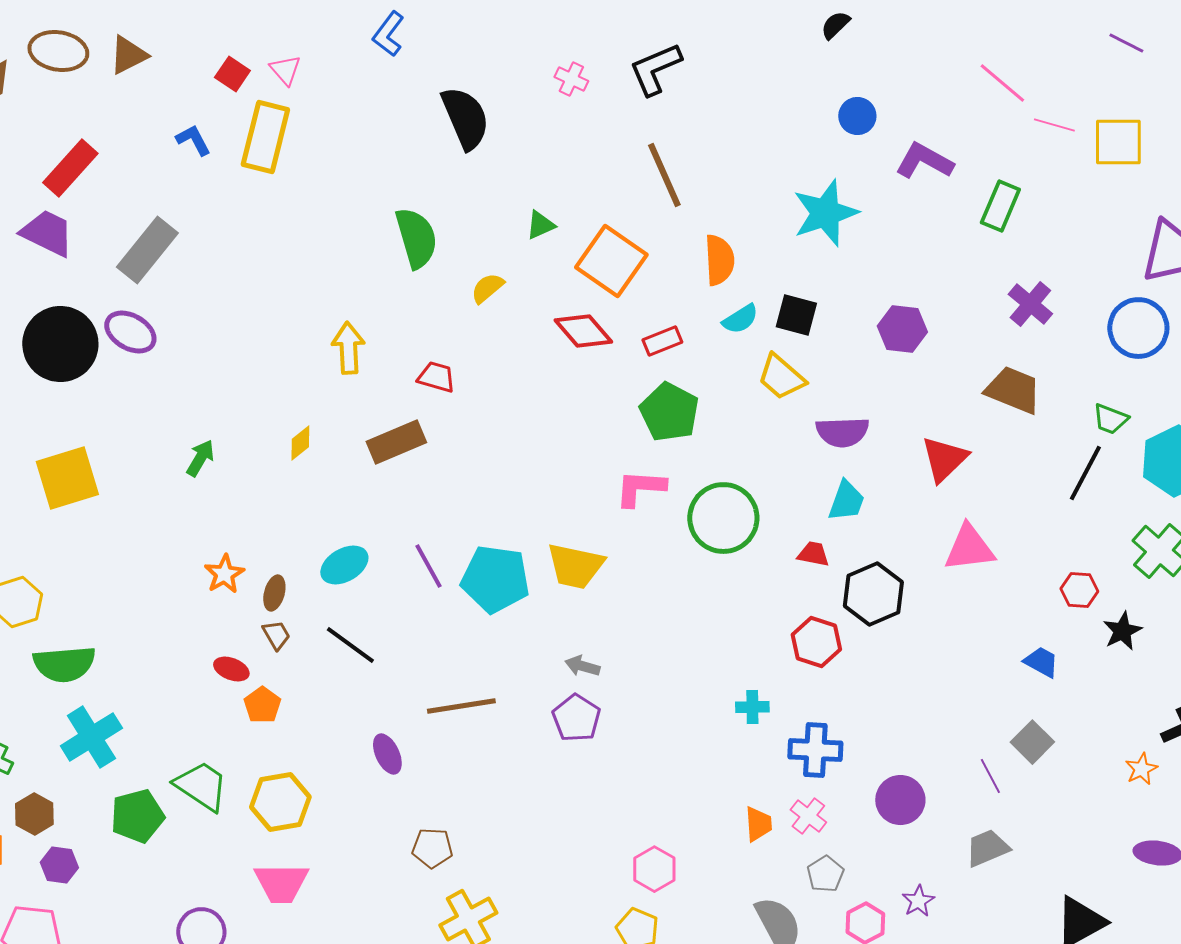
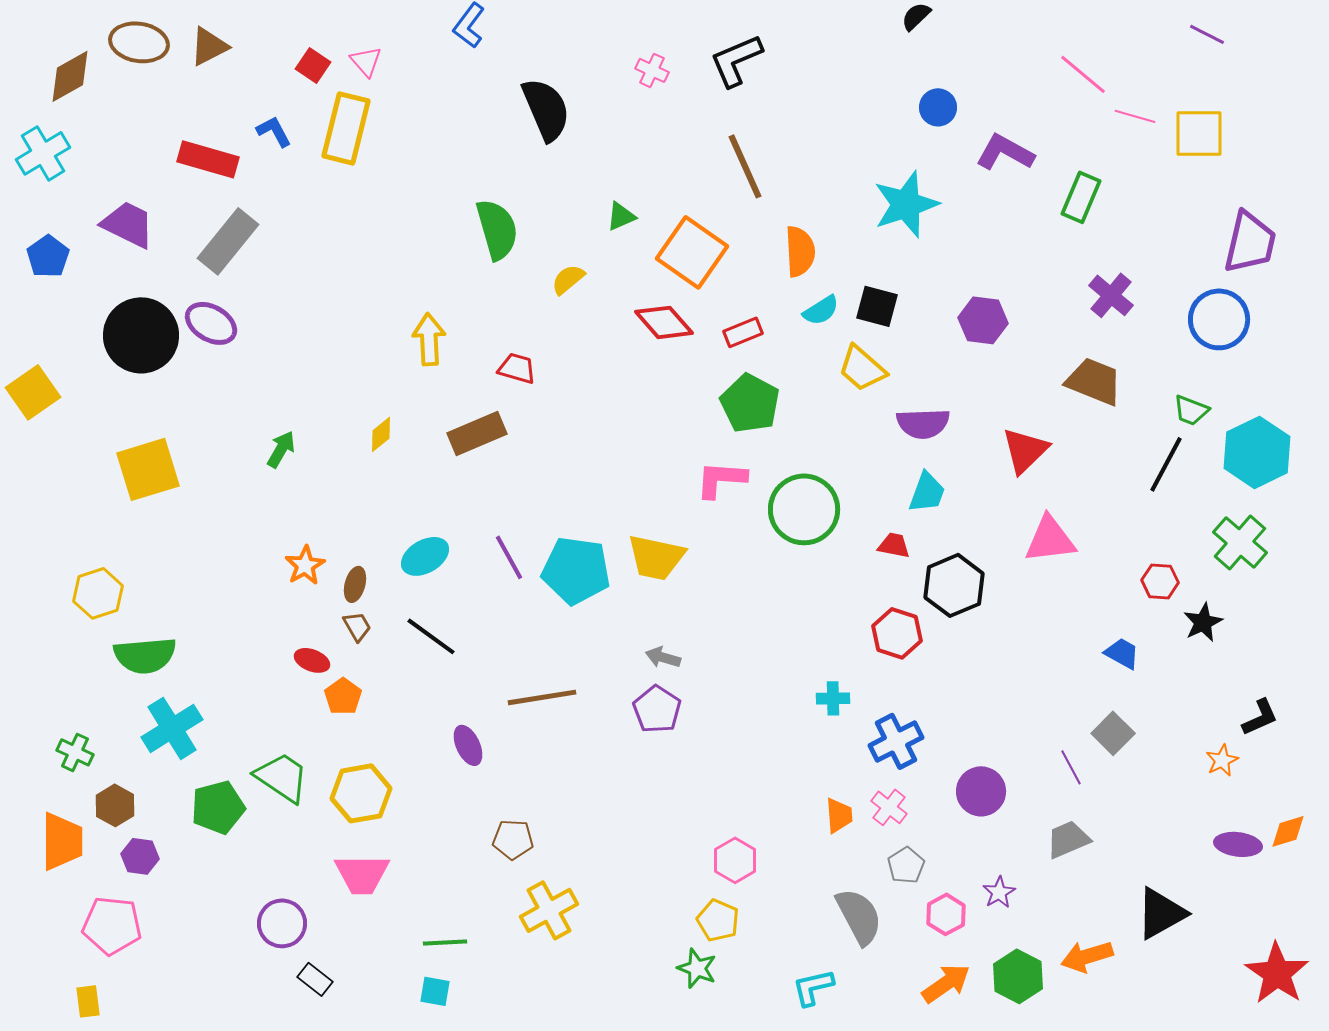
red rectangle: (70, 168) -> (208, 159), moved, turned 64
blue cross: (815, 750) -> (896, 741), turned -30

